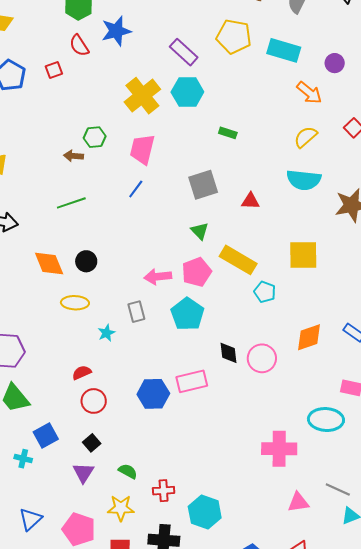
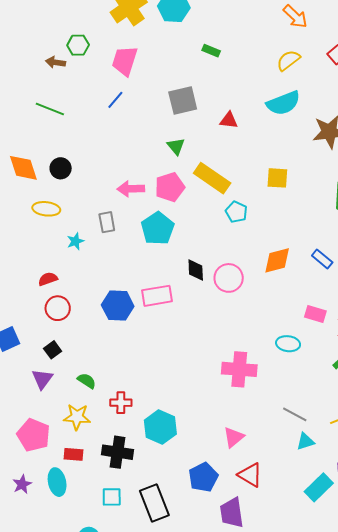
cyan semicircle: (304, 180) -> (283, 103), turned -32
green line: (71, 203) -> (50, 109), turned 36
yellow square: (303, 255) -> (277, 178), size x0.7
cyan ellipse: (326, 420) -> (288, 344), size x0.7
pink triangle: (298, 502) -> (234, 437), moved, turned -35

